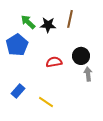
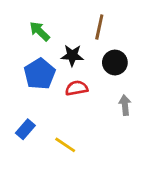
black star: (48, 25) -> (72, 55), moved
blue pentagon: (17, 45) -> (40, 74), moved
black circle: (81, 56) -> (115, 63), moved

